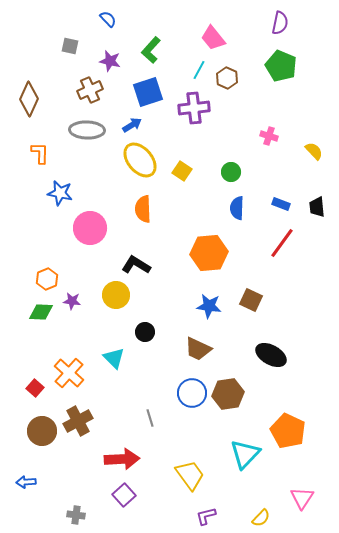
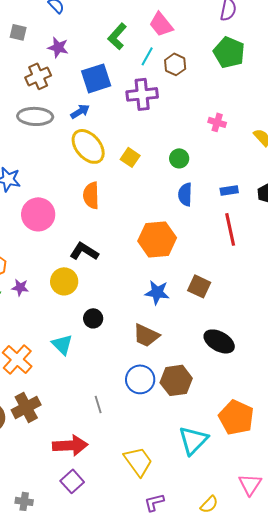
green L-shape: (151, 50) -> (117, 36), moved
blue rectangle: (281, 204) -> (229, 190), turned -30
red line: (282, 243) -> (230, 229), turned -48

